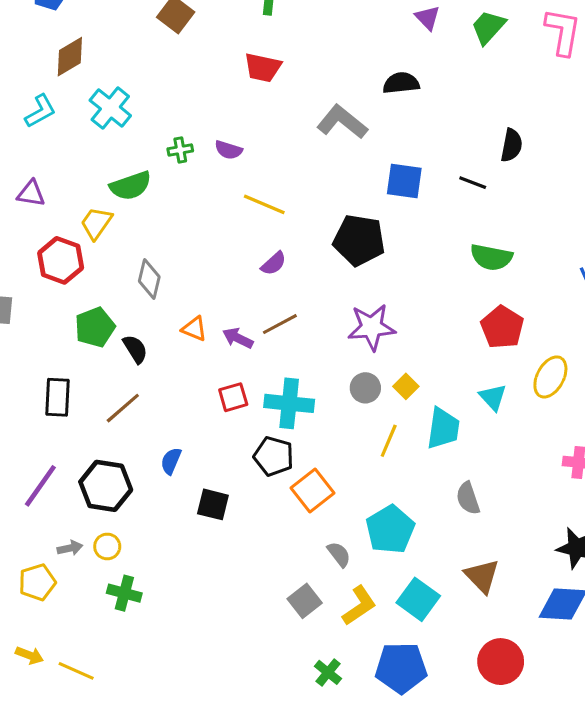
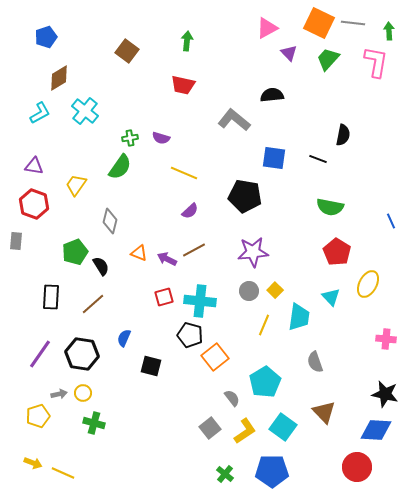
green semicircle: (131, 186) -> (120, 167), moved, turned -36
red hexagon: (61, 260) -> (34, 204), moved
red circle: (501, 662) -> (357, 467), moved

